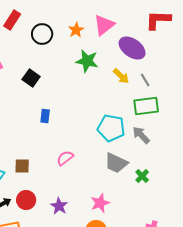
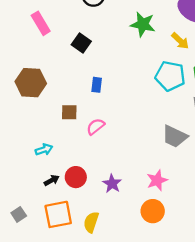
cyan pentagon: (111, 128) -> (170, 76), moved
pink semicircle: (65, 158) -> (96, 127), moved
brown square: (22, 166) -> (69, 112), moved

